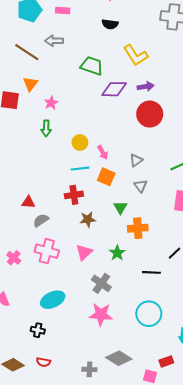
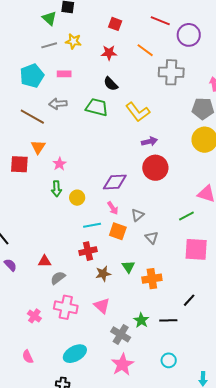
black semicircle: (110, 24) -> (111, 84), turned 42
green trapezoid: (92, 66) -> (97, 107), moved
purple diamond: (114, 89) -> (115, 182), moved
yellow circle: (80, 143) -> (77, 198), moved
gray triangle: (136, 160) -> (137, 215), moved
green triangle: (120, 207) -> (128, 267), moved
pink triangle: (84, 252) -> (102, 306), turned -30
green star: (117, 253) -> (141, 320), moved
cyan circle: (149, 314) -> (169, 360), size x0.6
pink star: (101, 315) -> (122, 365), turned -30

